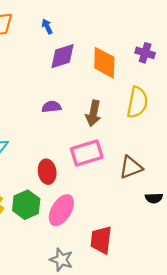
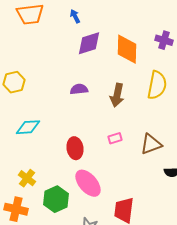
pink rectangle: (87, 153) -> (115, 138), moved, size x0.5
green hexagon: (26, 205) -> (56, 199), moved
pink ellipse: (61, 210) -> (88, 183), turned -72

